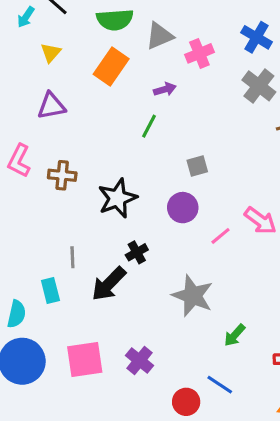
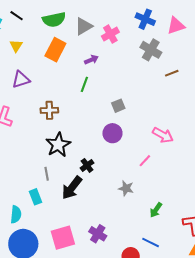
brown cross: (62, 175) -> (49, 110), moved
black star: (117, 198) -> (58, 145), moved
pink line: (221, 236) -> (145, 161), moved
gray star: (193, 296) -> (126, 188), size x0.6

